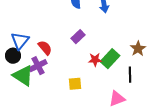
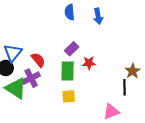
brown star: (138, 49) -> (133, 71), moved
green rectangle: (110, 59) -> (68, 71), moved, turned -42
red star: (95, 60) -> (89, 63), moved

